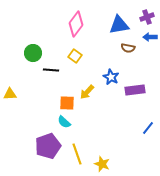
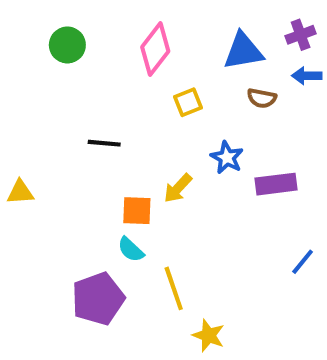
green circle: (33, 53) -> (67, 45), moved
yellow square: (75, 56) -> (188, 102), moved, turned 32
yellow line: (77, 154) -> (174, 288), moved

